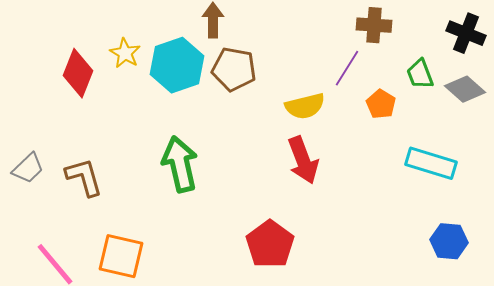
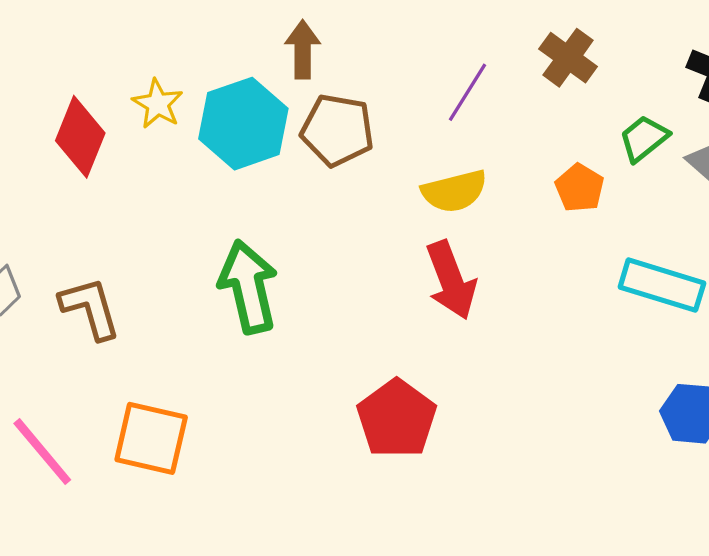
brown cross: (374, 25) -> (568, 58), turned 32
purple line: (347, 68) -> (468, 92), moved
green trapezoid: (420, 74) -> (644, 138), turned 72

